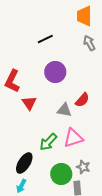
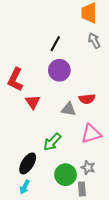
black line: (45, 39) -> (55, 44), moved, turned -35
red semicircle: (82, 100) -> (87, 99), turned 42
pink triangle: (73, 138) -> (91, 134), moved

